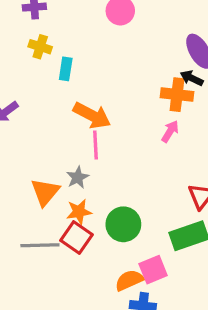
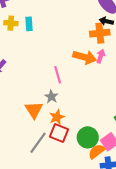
cyan rectangle: (66, 69) -> (29, 24), moved
orange arrow: (92, 115) -> (85, 57), moved
green circle: (123, 224) -> (88, 137), moved
gray line: (40, 245) -> (38, 143), turned -40

